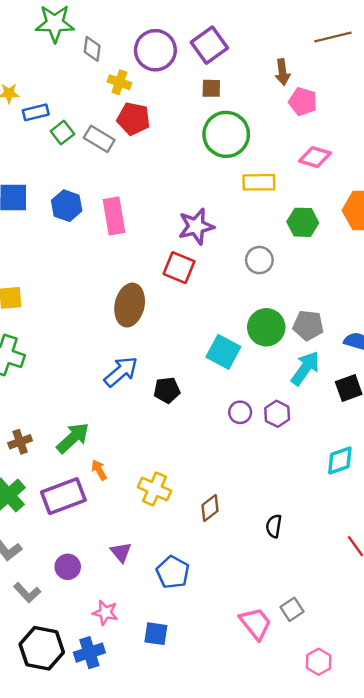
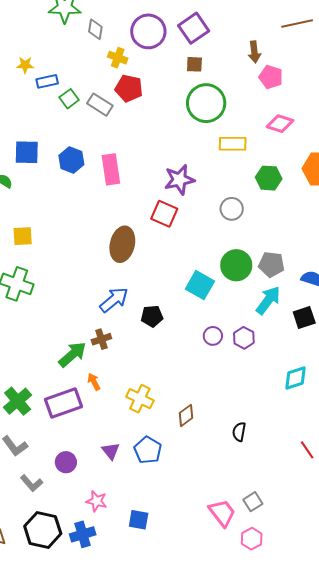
brown cross: (20, 442) -> (101, 339), moved
blue pentagon: (173, 572) -> (148, 450), moved
pink hexagon: (319, 662) -> (252, 539), moved

